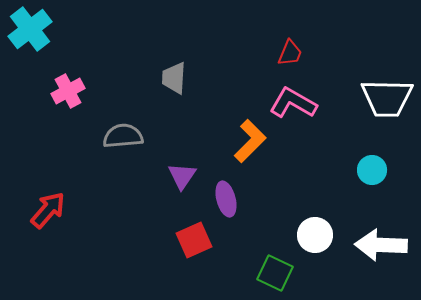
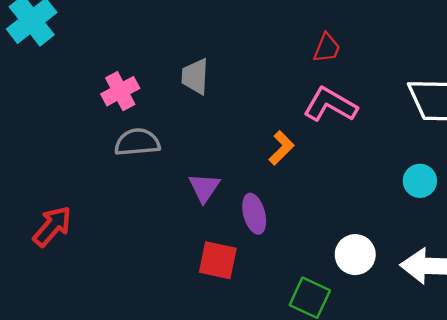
pink cross: (68, 91) -> (120, 91), moved
orange L-shape: (250, 141) -> (281, 148), size x0.7
red square: (194, 240) -> (218, 260), turned 36

